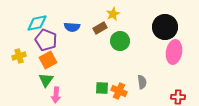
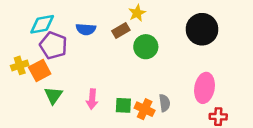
pink ellipse: (174, 52) -> (205, 88), moved
orange square: (48, 60) -> (40, 70), moved
gray semicircle: (142, 82) -> (165, 103), moved
pink arrow: (56, 95) -> (92, 99), moved

